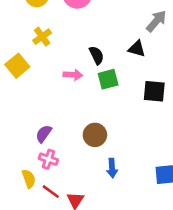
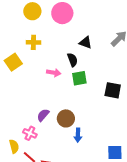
yellow cross: (42, 37) -> (33, 42), turned 32
black triangle: (137, 49) -> (86, 43), moved
purple semicircle: (44, 134) -> (43, 115), moved
blue arrow: (112, 168) -> (78, 135), moved

